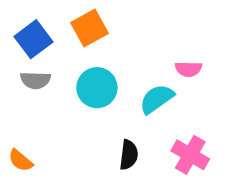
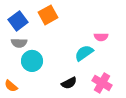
cyan circle: (97, 88) -> (32, 61), moved
black semicircle: (129, 155) -> (69, 83), turned 56

